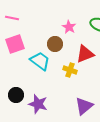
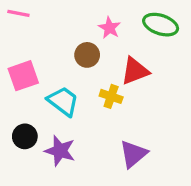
pink square: (15, 44) -> (23, 76), moved
cyan trapezoid: (40, 61) -> (63, 101), moved

